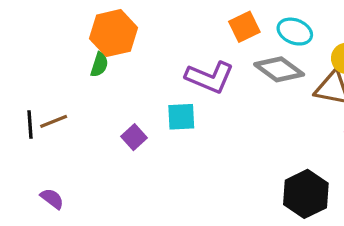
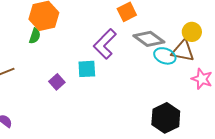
cyan ellipse: (295, 32) -> (165, 56), moved
purple L-shape: (210, 77) -> (105, 44), turned 112

